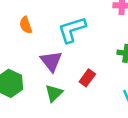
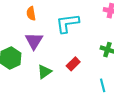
purple triangle: (51, 61) -> (34, 41), moved

